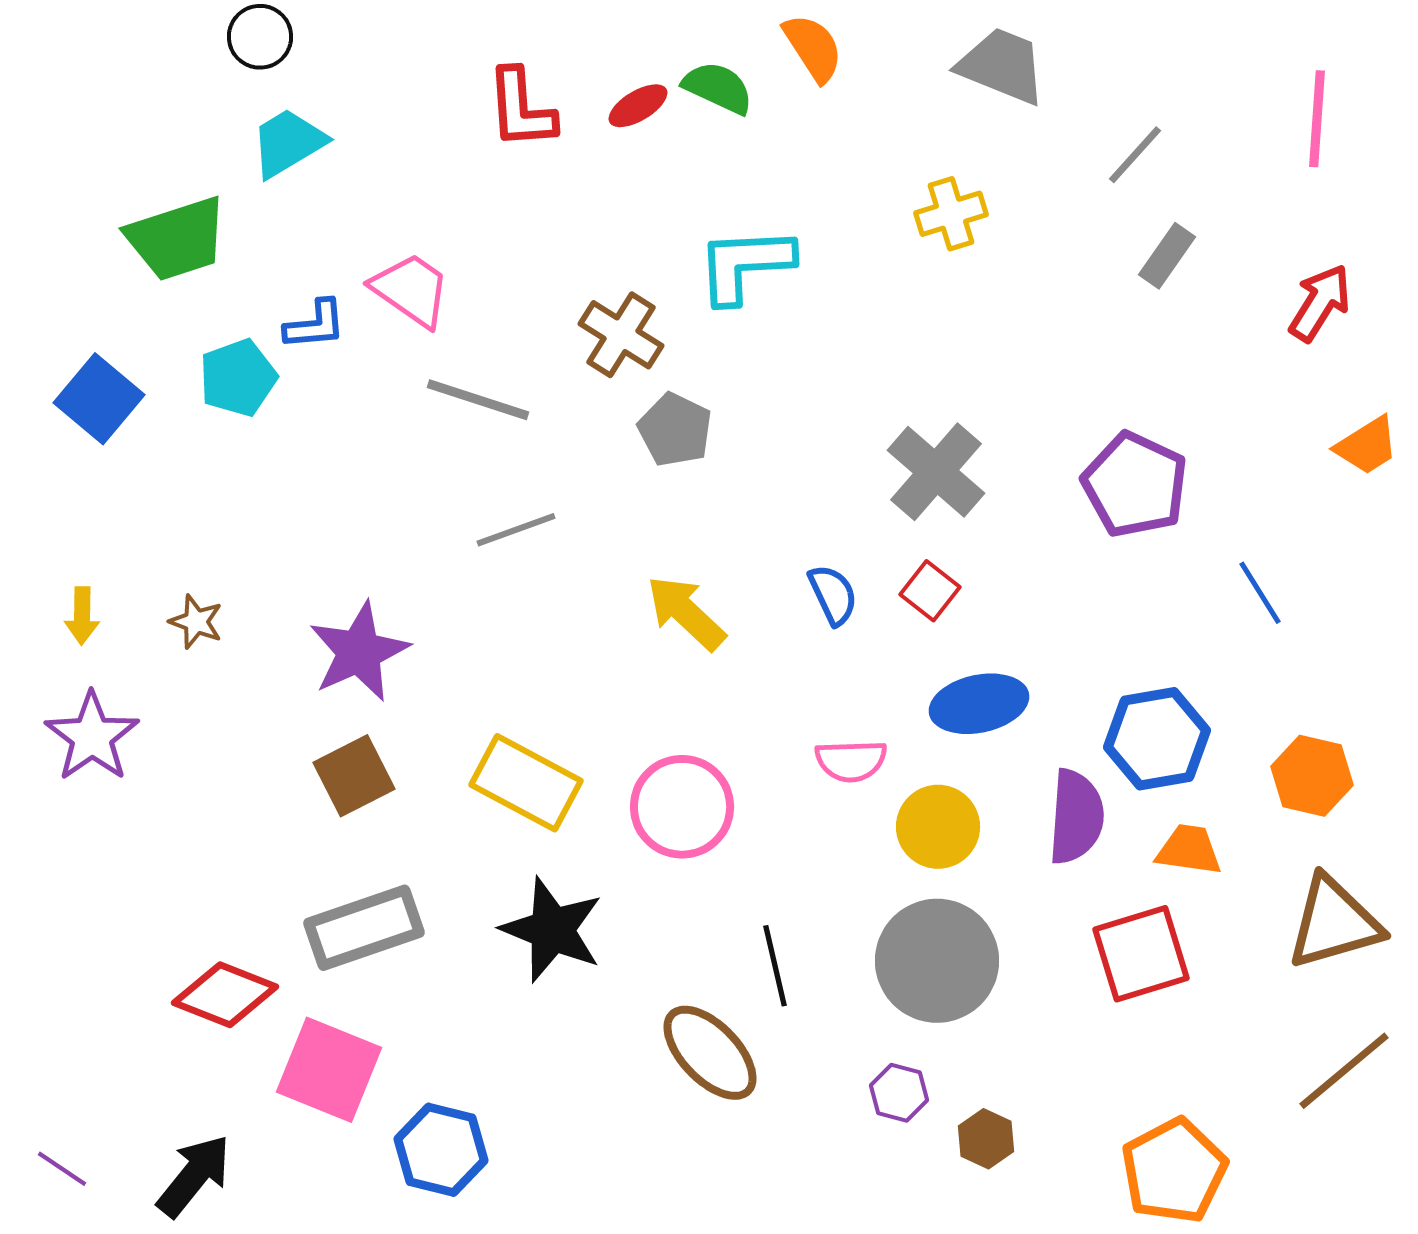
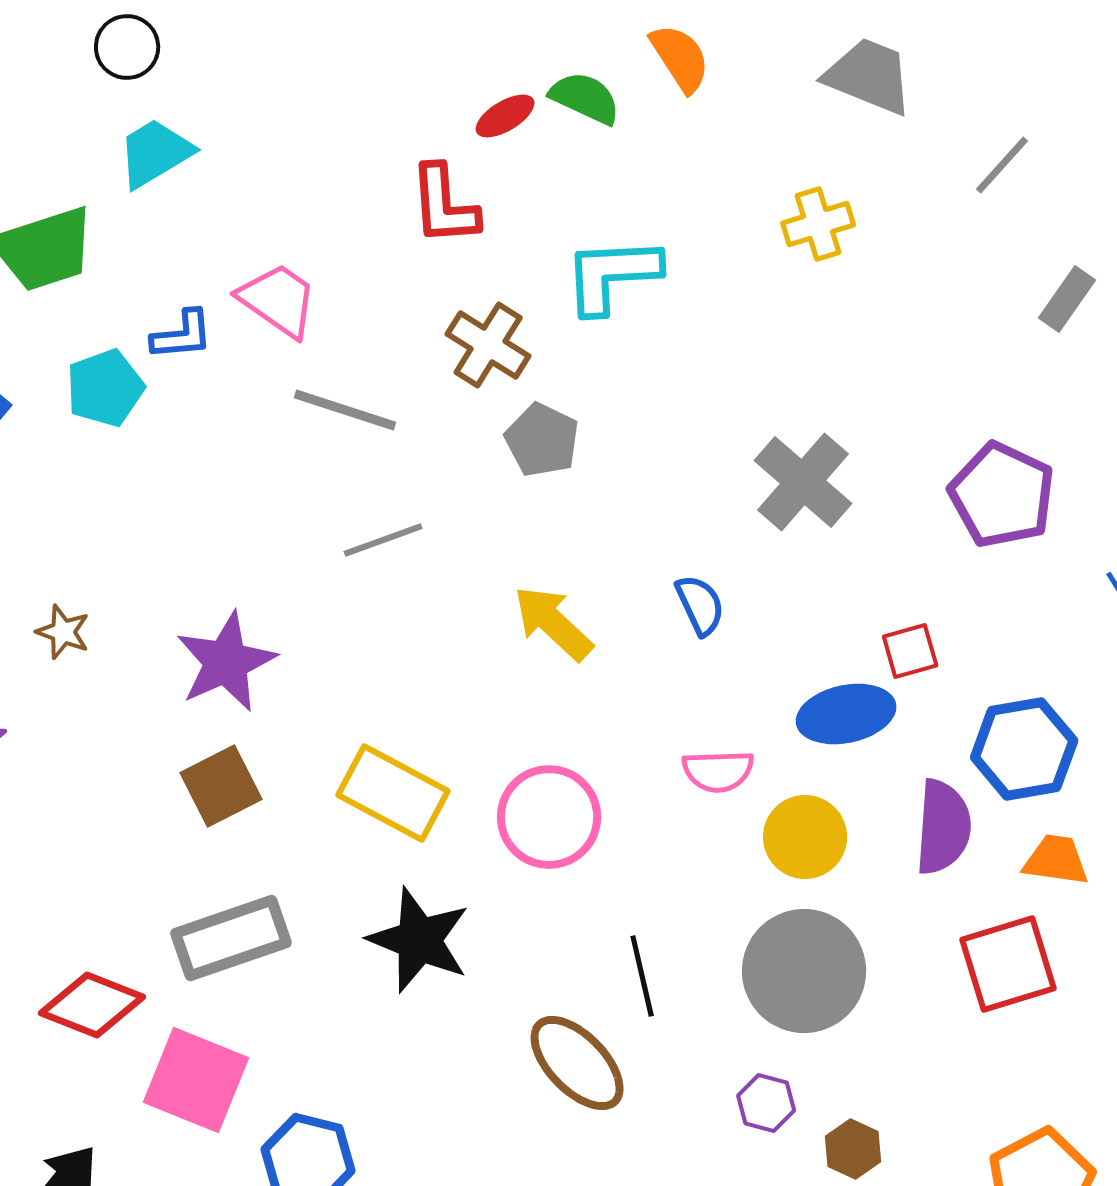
red L-shape: (521, 109) -> (444, 205), moved
gray rectangle: (1167, 256) -> (1067, 299), moved
red square: (930, 591) -> (910, 651), moved, turned 36

